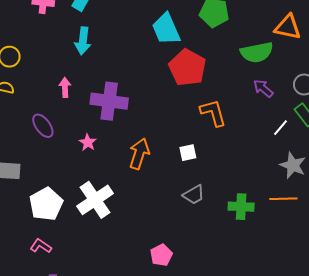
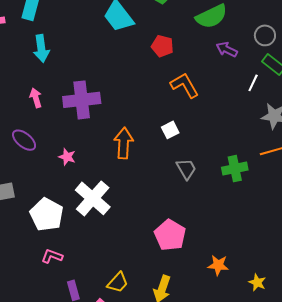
red pentagon: (187, 68) -> (162, 46), moved, size x0.6
pink star: (88, 142) -> (67, 157), moved
gray trapezoid: (194, 195) -> (186, 169), turned -75
pink pentagon: (161, 255) -> (170, 235), size x1.4

